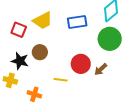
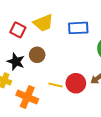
red circle: (81, 64) -> (76, 83), moved
orange cross: (34, 94) -> (27, 97), size x1.5

